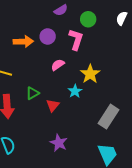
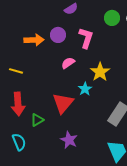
green circle: (88, 19) -> (112, 18), moved
green triangle: (32, 93) -> (37, 120), moved
red triangle: (53, 105) -> (63, 103), size x1.6

